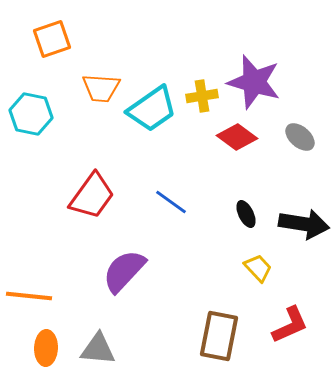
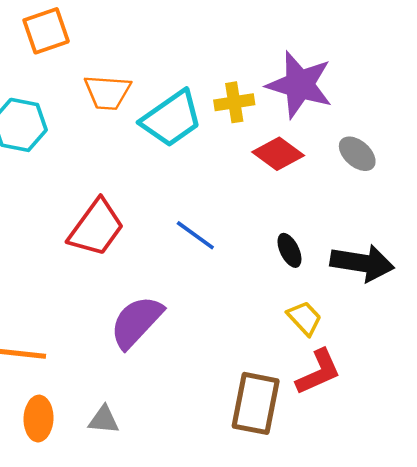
red L-shape: (290, 325) -> (318, 372), moved
gray triangle: (98, 349) -> (104, 420), size x0.7

